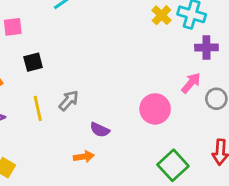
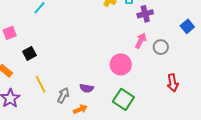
gray arrow: (69, 101) -> (63, 95), moved
green square: (173, 165) -> (123, 99), moved

